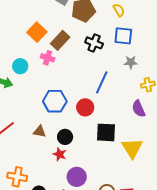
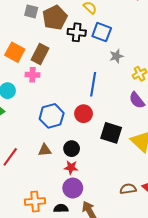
blue square: (123, 36) -> (102, 32), turned 30
black cross: (94, 43) -> (77, 32), moved
black square: (106, 132) -> (111, 133), turned 30
purple circle: (77, 177) -> (73, 188), moved

